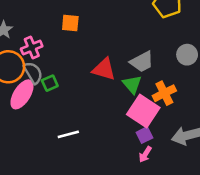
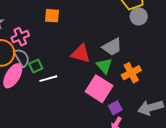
gray circle: (187, 55) -> (139, 16), moved
pink square: (143, 111) -> (99, 89), moved
white line: (68, 134) -> (48, 79), moved

